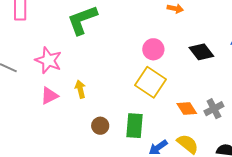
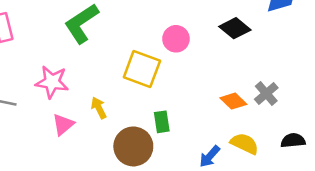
yellow square: (151, 82) -> (142, 69), moved
brown circle: (100, 126) -> (133, 146), size x1.8
green rectangle: (134, 126) -> (162, 122), moved, size x0.7

